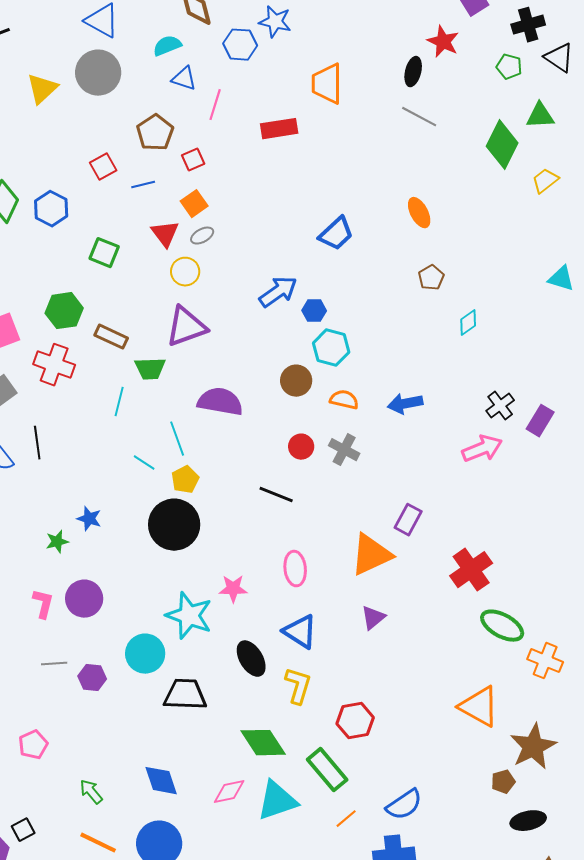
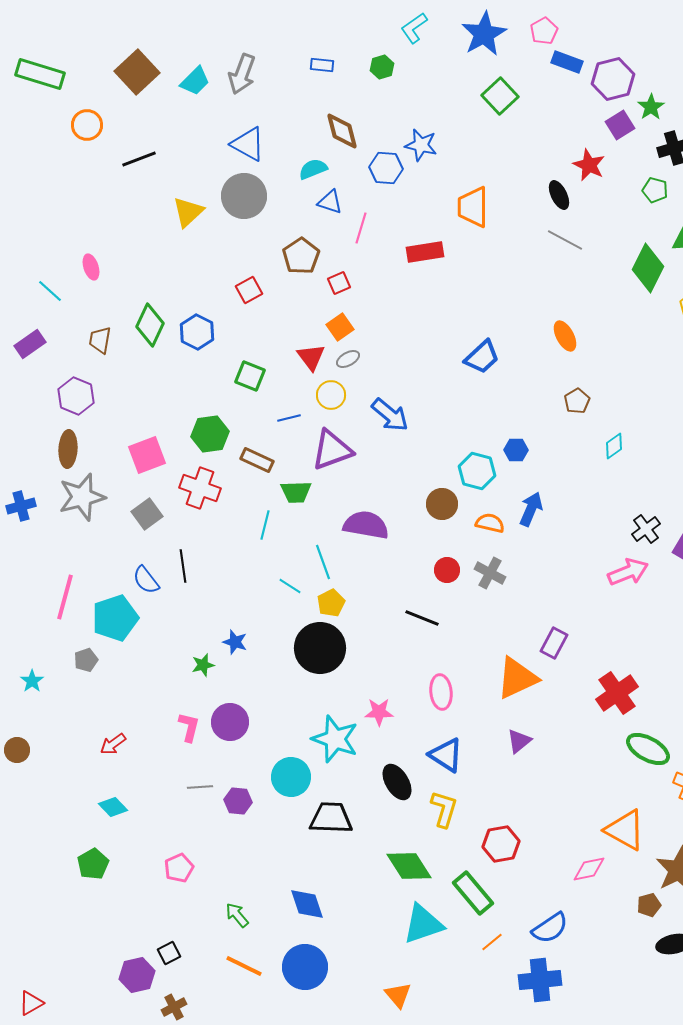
black ellipse: (413, 72) -> (559, 195), turned -40
blue line: (143, 185) -> (289, 418), moved
blue arrow: (278, 292) -> (390, 415), moved, turned 75
blue hexagon: (314, 311) -> (516, 450), moved
blue arrow: (405, 404) -> (531, 509), moved, turned 124
pink diamond: (229, 792) -> (589, 869), moved

